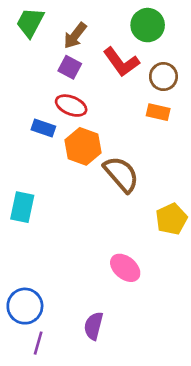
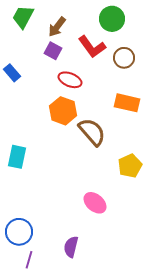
red ellipse: (71, 106) -> (70, 80), moved
orange rectangle: (158, 112) -> (127, 103), moved, size x1.4
blue rectangle: (43, 128) -> (12, 73), moved, turned 30

